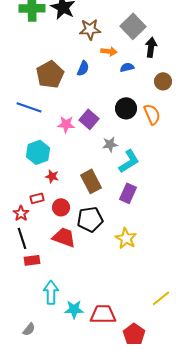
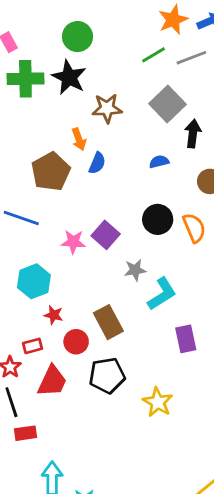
orange arrow: (109, 51) -> (79, 139), moved, turned 63
purple rectangle: (128, 193) -> (186, 339), moved, turned -36
red circle: (61, 207) -> (76, 342), moved
red trapezoid: (64, 237) -> (52, 381), moved, turned 95

